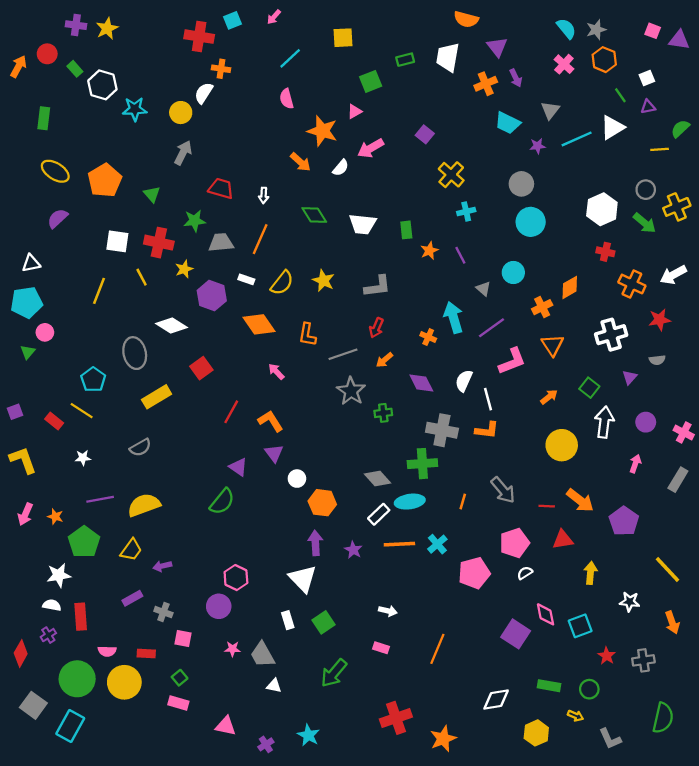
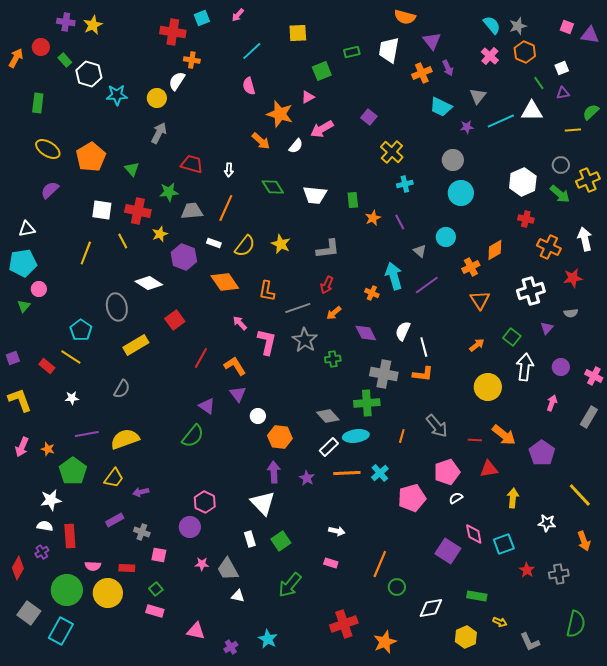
white triangle: (612, 127) -> (532, 111), turned 30
white arrow: (673, 275) -> (585, 239), turned 105
pink L-shape: (512, 361) -> (267, 342), moved, turned -56
gray semicircle: (140, 447) -> (122, 389), turned -30
green circle: (589, 689) -> (397, 587), moved

